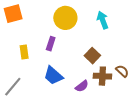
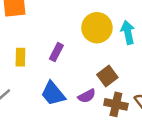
yellow circle: (65, 18) -> (97, 28), moved
purple semicircle: (82, 86) -> (87, 96), moved

